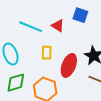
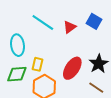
red triangle: (58, 26) -> (70, 27), turned 40
yellow rectangle: (47, 53) -> (37, 64), moved

